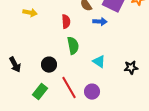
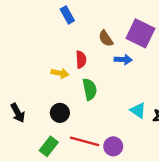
yellow arrow: (30, 13) -> (60, 73), moved
cyan triangle: (99, 62) -> (138, 110), moved
red line: (69, 88) -> (85, 141), turned -45

